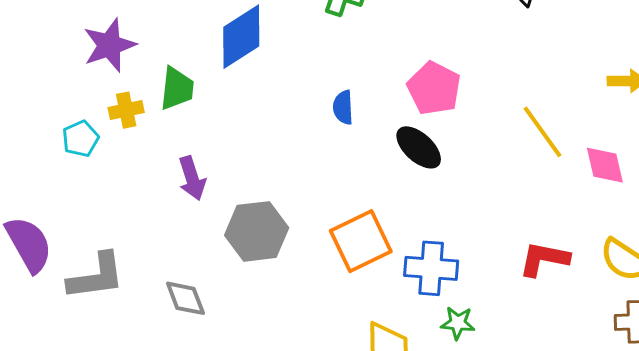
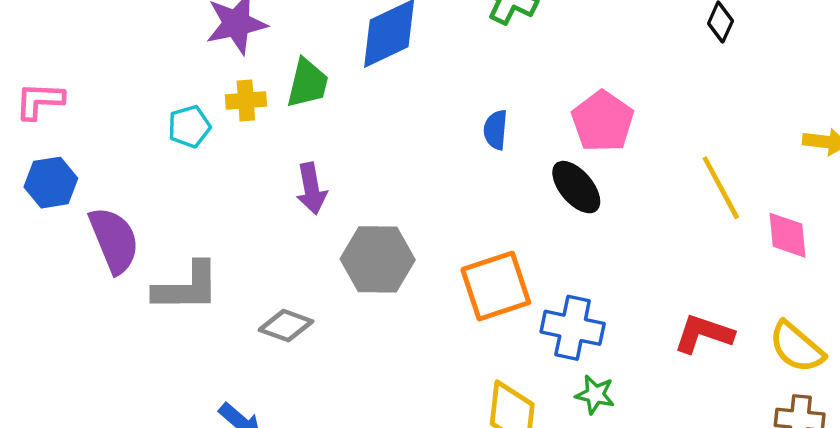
gray diamond: (185, 298) -> (286, 326), turned -57

